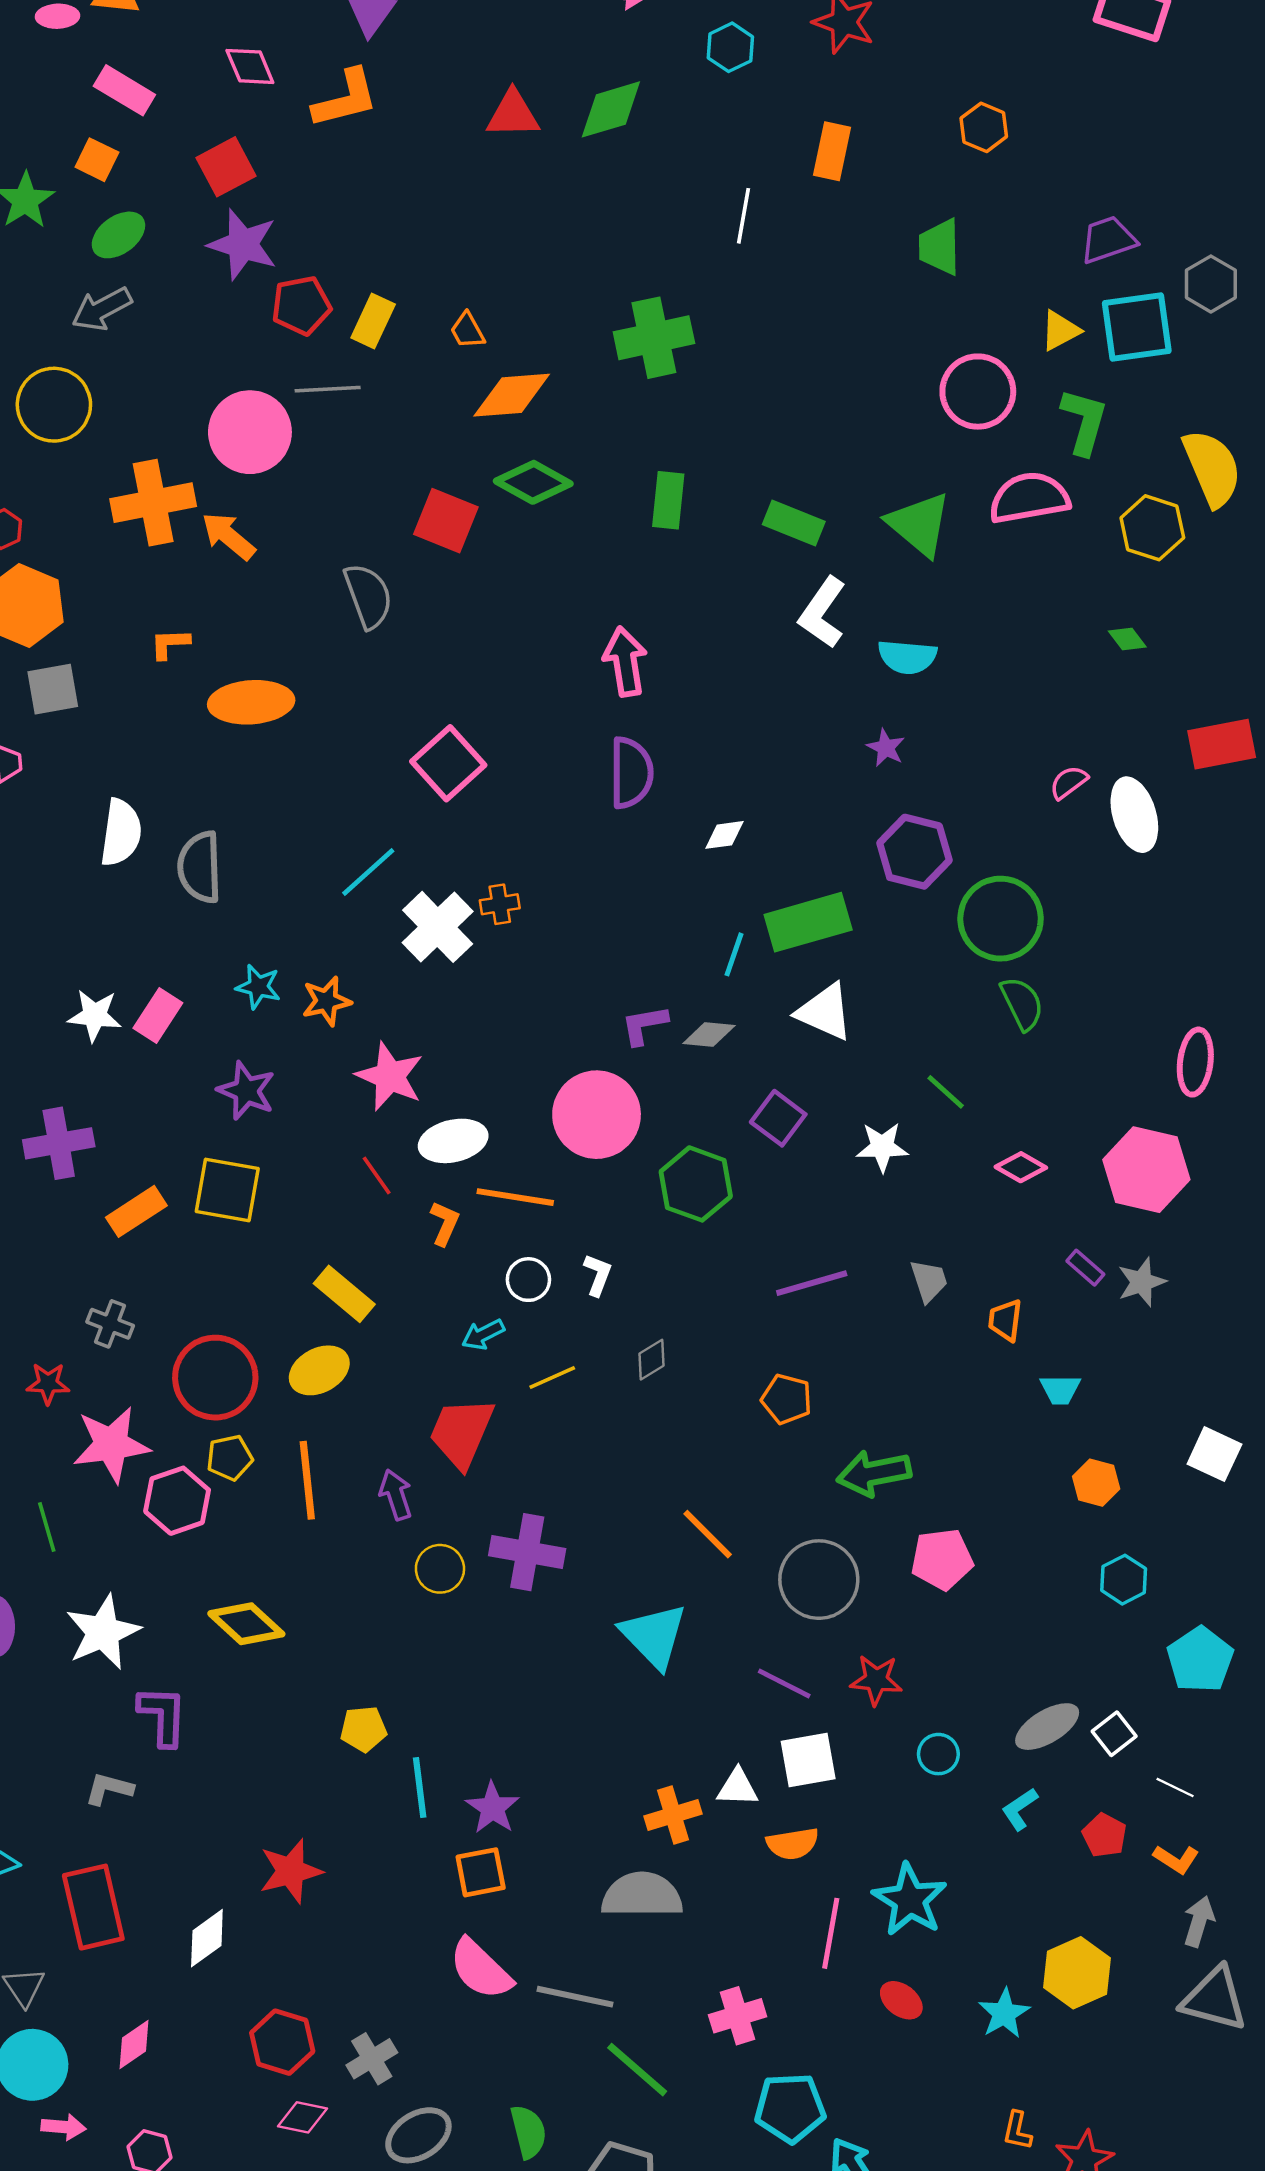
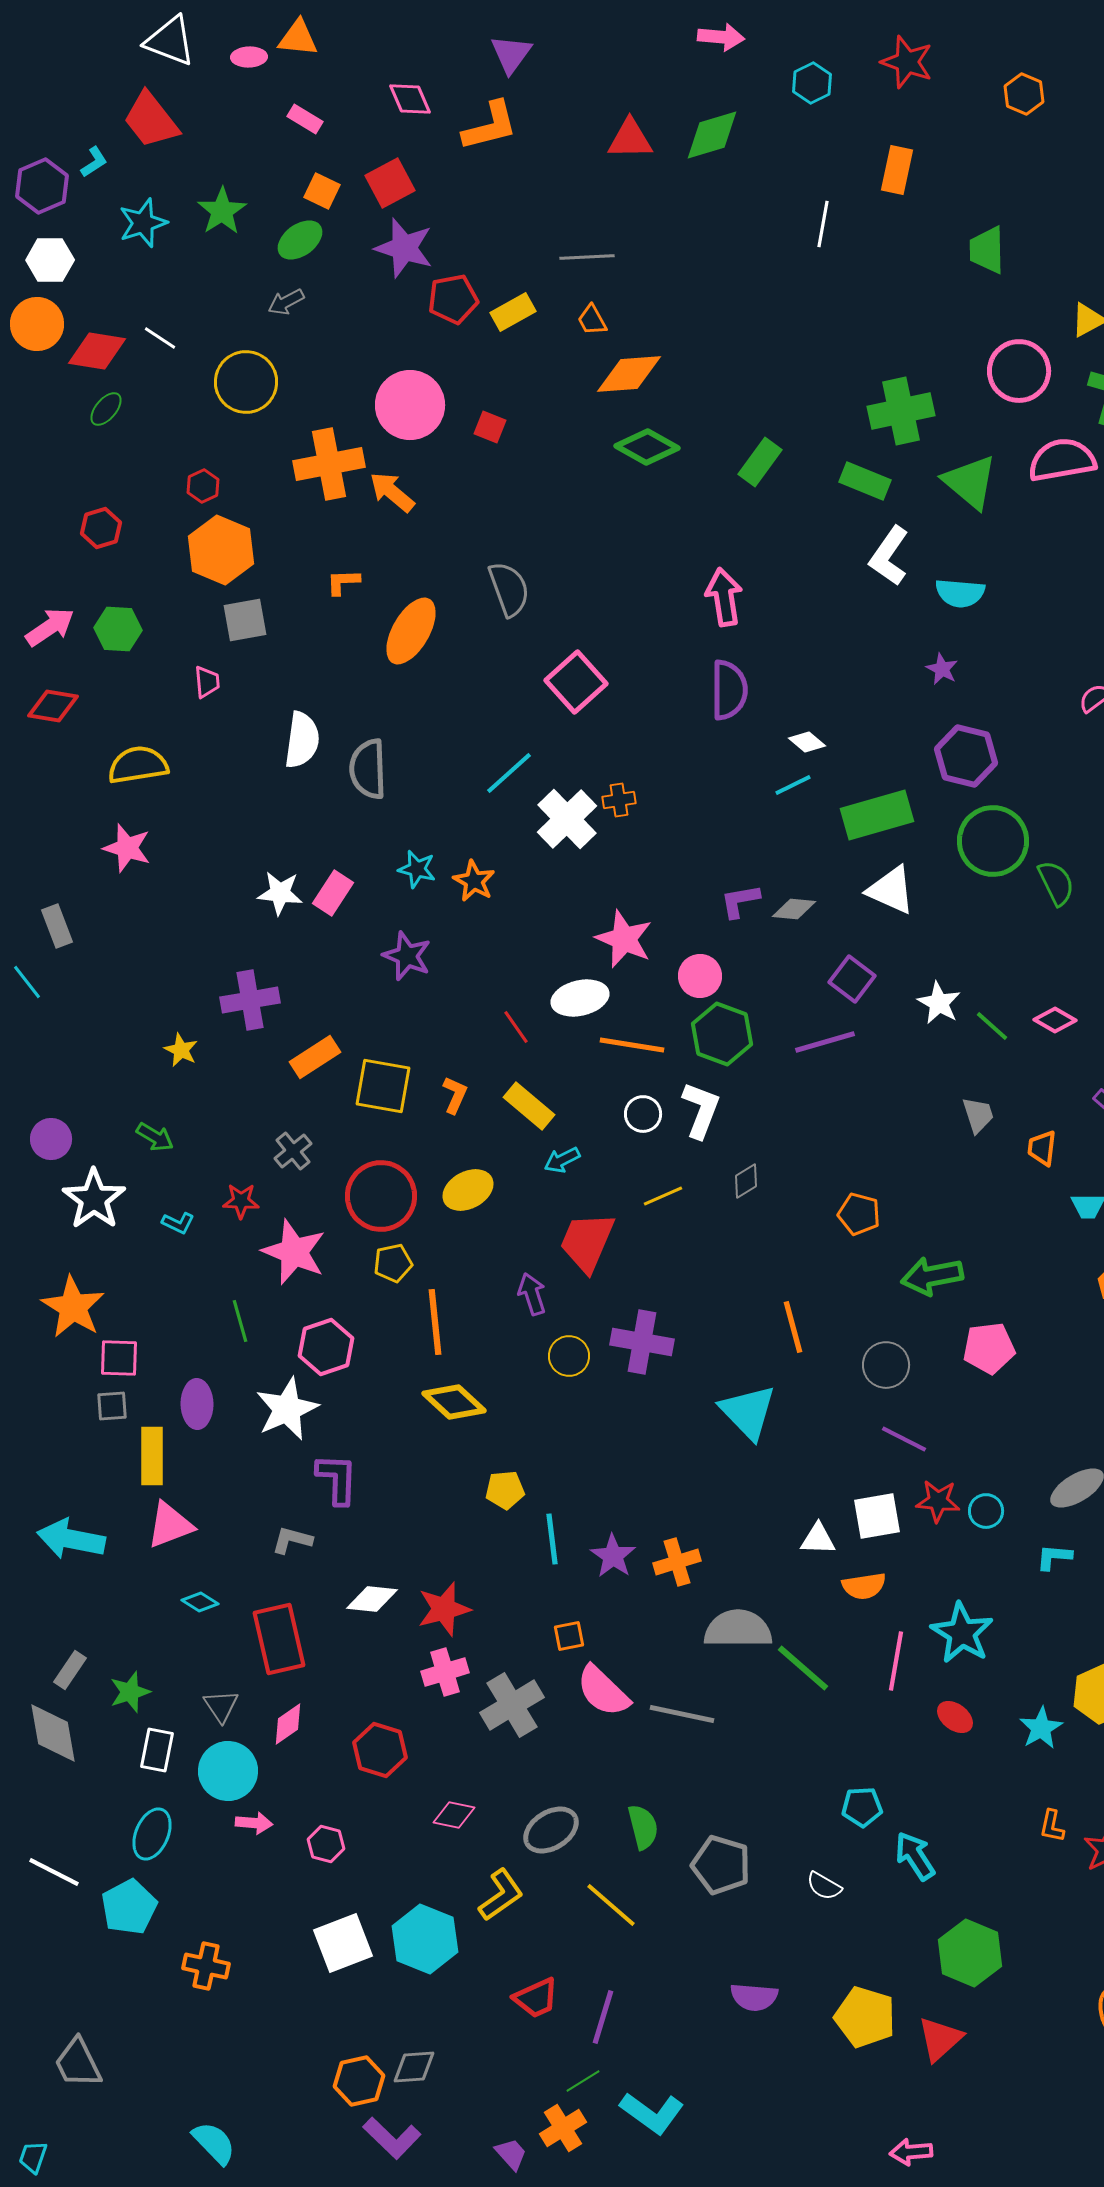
pink rectangle: (124, 90) -> (305, 119), size x0.7
orange hexagon: (984, 127) -> (1024, 94), moved
orange square: (97, 160) -> (322, 191), moved
gray arrow: (102, 309) -> (286, 302), size x0.7
yellow rectangle: (373, 321) -> (513, 312), turned 36
green cross: (654, 338) -> (901, 411), moved
gray line: (328, 389) -> (587, 257), moved
green rectangle: (668, 500) -> (760, 462), turned 30
red square: (446, 521) -> (490, 427), moved, size x0.6
gray semicircle: (368, 596) -> (509, 589), moved
orange ellipse: (251, 702) -> (411, 631), turned -56
white diamond: (724, 835) -> (807, 742), turned 48
green circle: (1001, 919) -> (993, 841), moved
cyan line: (734, 954) -> (793, 785), moved, turned 45
orange star: (326, 1001) -> (474, 881), turned -30
pink star: (390, 1076) -> (624, 939), moved
green line: (946, 1092) -> (992, 1026), moved
pink circle: (597, 1115) -> (700, 976), size x0.6
white star: (882, 1147) -> (939, 1003), turned 30
green hexagon: (696, 1184) -> (722, 1034), moved
yellow square: (227, 1190) -> (383, 1086), moved
orange L-shape: (445, 1223) -> (455, 1095), moved
white L-shape: (598, 1275) -> (701, 1110), size x1.6
purple line: (812, 1283) -> (825, 1042), moved
yellow rectangle: (344, 1294) -> (529, 1106), moved
gray cross: (110, 1324) -> (293, 1151), turned 30
cyan arrow: (483, 1335) -> (562, 1160), moved
pink star: (111, 1444) -> (294, 1252), turned 30
orange line: (307, 1480) -> (435, 1322), moved
pink hexagon: (177, 1501) -> (326, 1347), moved
orange line: (708, 1534) -> (793, 1327), turned 30
gray circle: (819, 1580) -> (886, 1365), size x0.7
yellow diamond: (246, 1624) -> (454, 1402), moved
red star: (876, 1680) -> (938, 1501), moved
purple line: (784, 1684) -> (904, 1439), moved
cyan L-shape: (1020, 1809) -> (1054, 1557), turned 39
orange cross: (673, 1815) -> (677, 1562), moved
orange square: (481, 1872) -> (569, 1636), moved, size x0.7
white diamond: (207, 1938) -> (372, 1599), moved, turned 42
pink cross: (738, 2016) -> (445, 1672), moved
red hexagon: (282, 2042) -> (380, 1750), moved
pink diamond: (134, 2044) -> (288, 1724), moved
gray cross: (372, 2059) -> (512, 1705), moved, size x1.5
green line: (637, 2070) -> (803, 1668), moved
cyan pentagon: (790, 2108) -> (862, 1807), size x0.7

